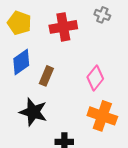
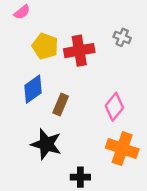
yellow pentagon: (19, 23) -> (45, 46), moved

